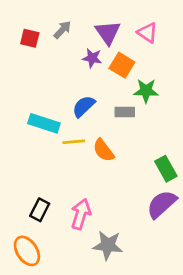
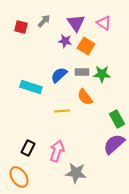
green star: (146, 91) -> (102, 74), moved
gray rectangle: (125, 112) -> (82, 72), moved
yellow line: (74, 142) -> (62, 111), moved
orange semicircle: (104, 150) -> (85, 97), moved

